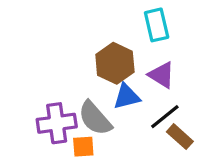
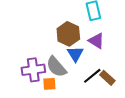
blue triangle: (127, 97) -> (75, 54), turned -48
black line: (165, 117) -> (92, 76), moved

